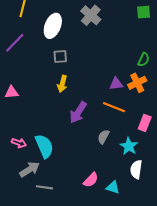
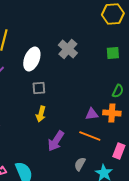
green square: (144, 12) -> (113, 53), moved
orange cross: (137, 83) -> (112, 113), turned 30

